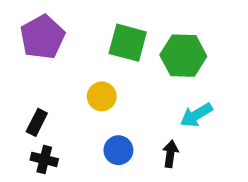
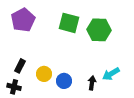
yellow circle: (102, 96) -> (44, 74), moved
cyan arrow: (196, 115) -> (111, 74), moved
black cross: (44, 159) -> (14, 87), moved

